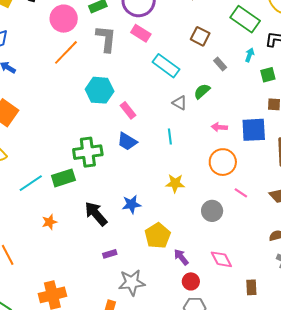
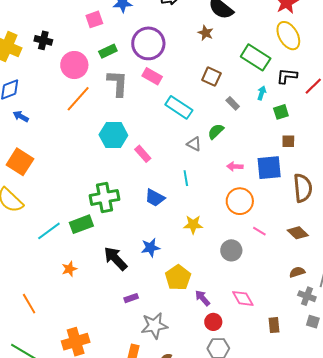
blue trapezoid: (127, 141) -> (155, 198), moved

